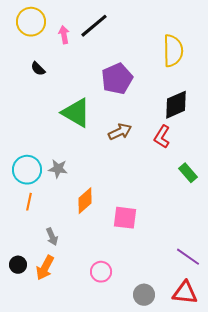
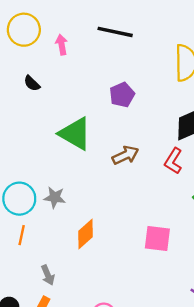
black line: (94, 26) -> (115, 32), moved, turned 52
purple pentagon: (117, 79) -> (122, 95), size x0.7
pink square: (125, 218) -> (157, 239), moved

